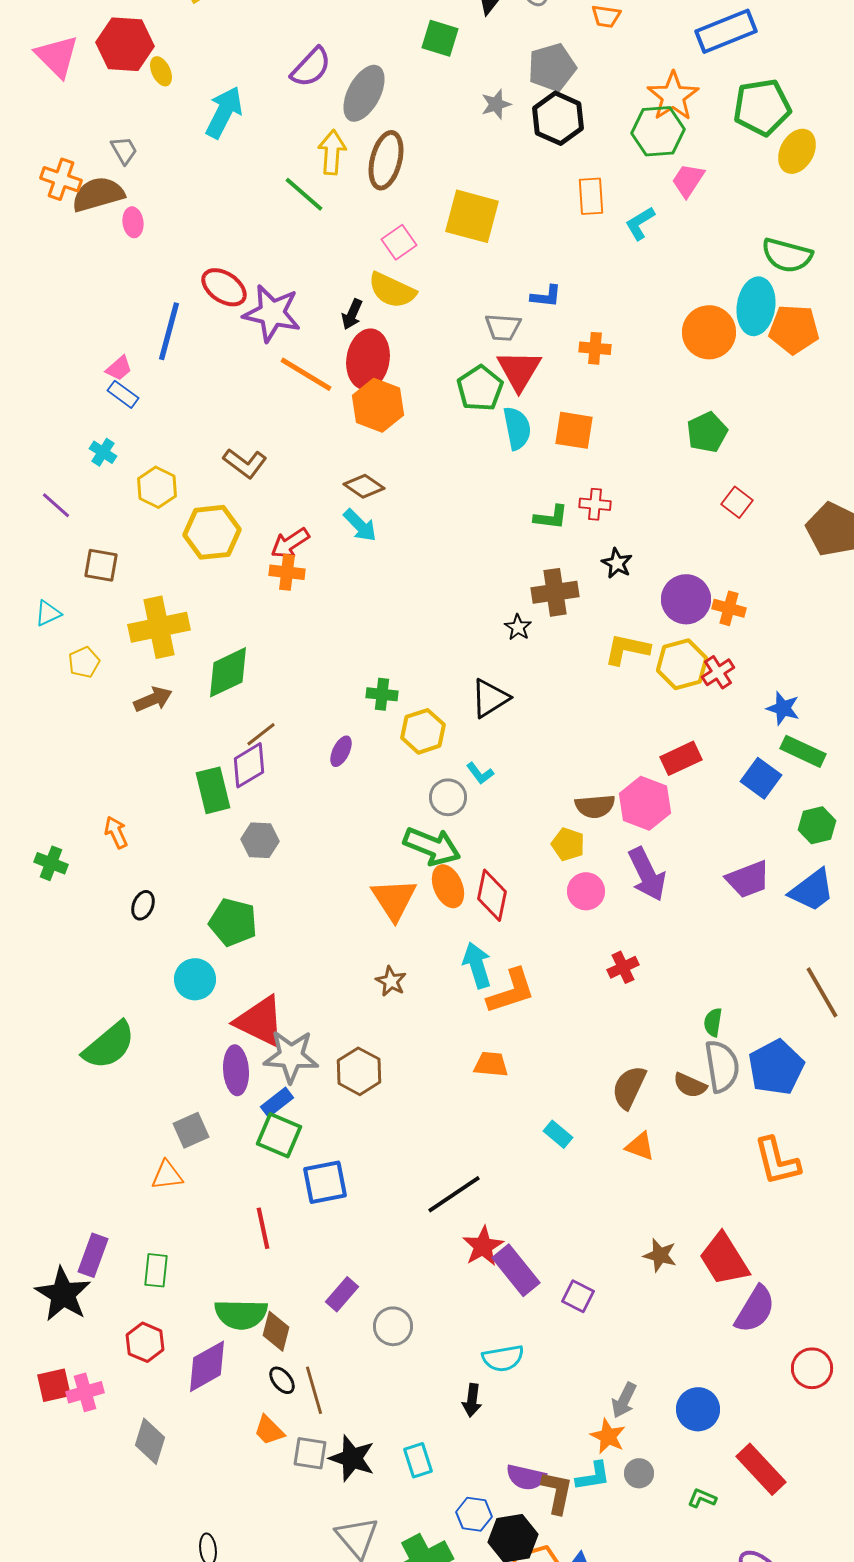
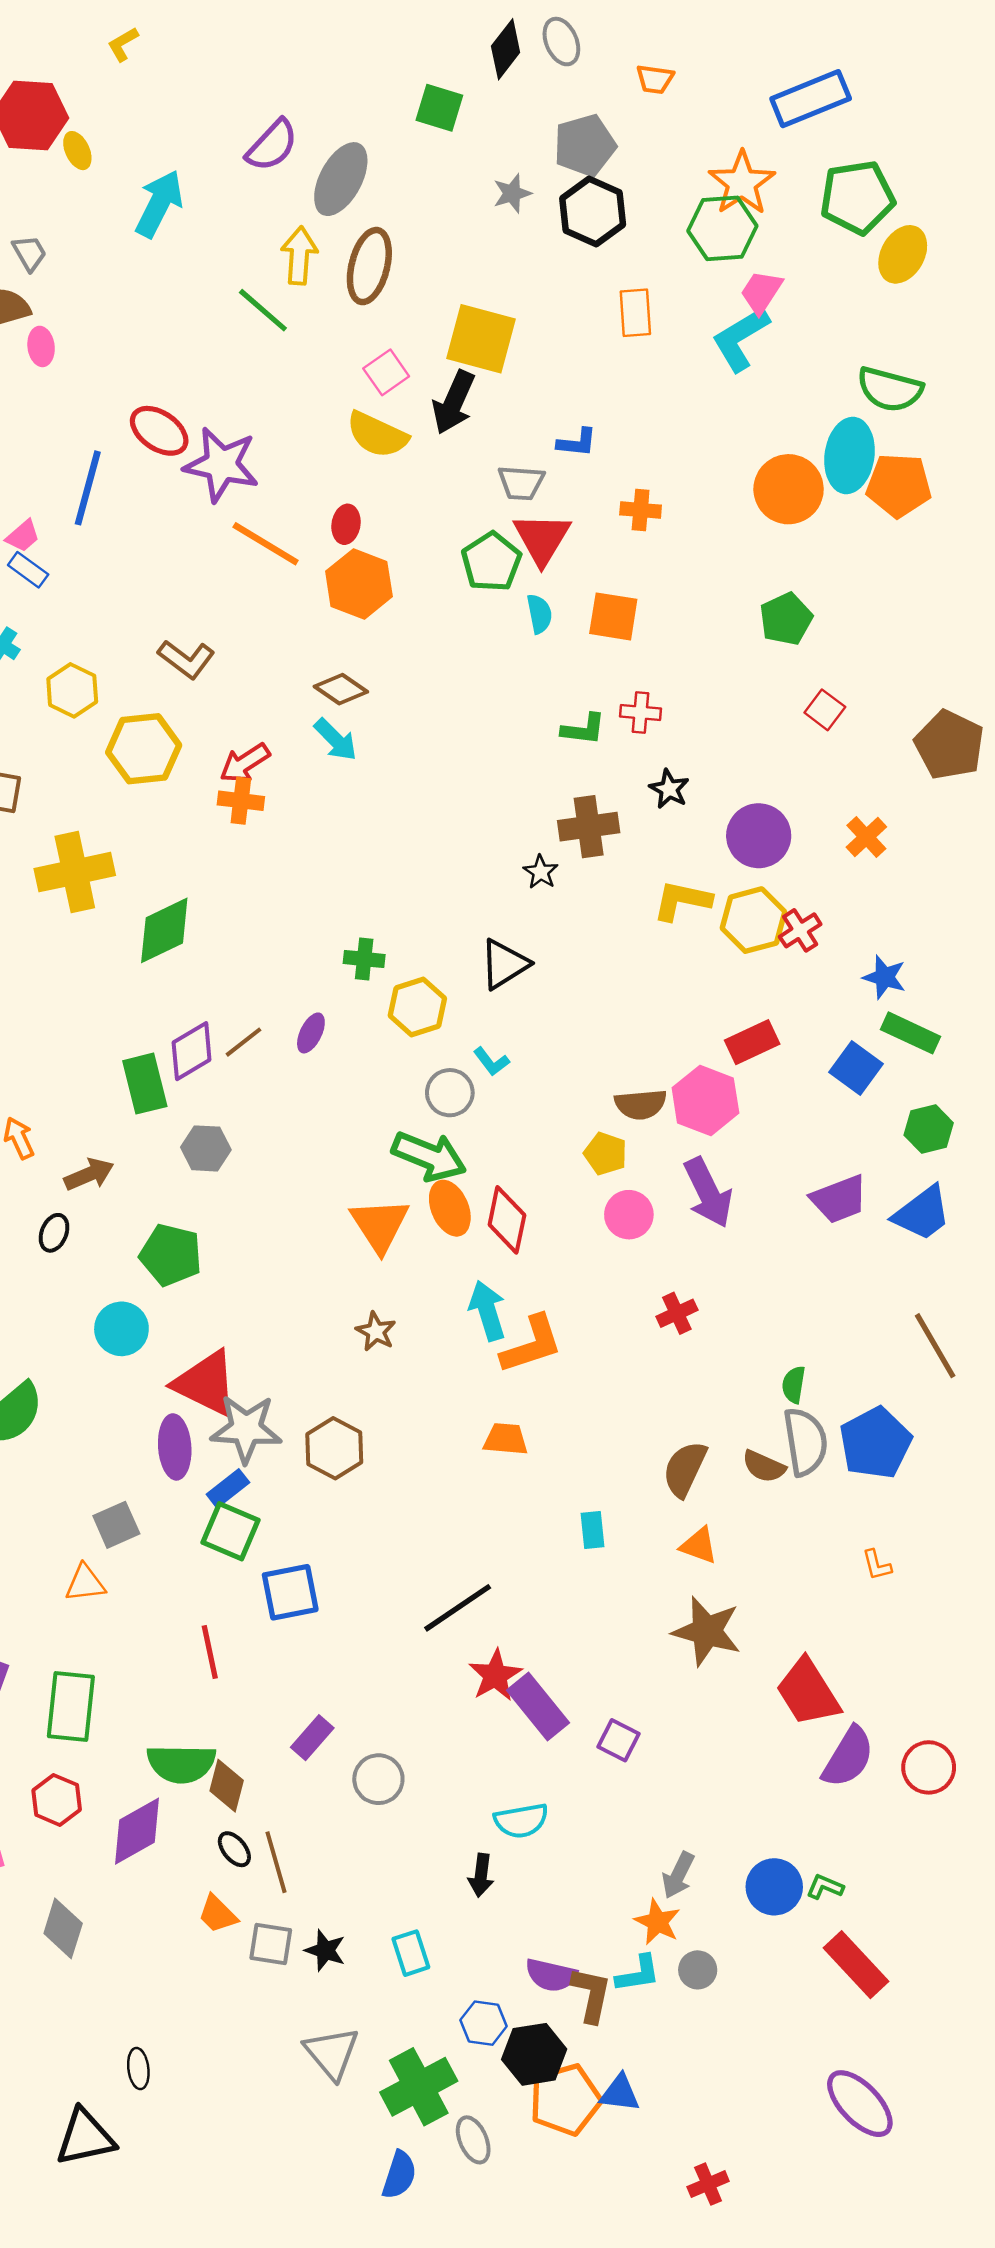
cyan L-shape: (640, 223) -> (740, 339), moved, size x1.5
black arrow: (352, 314) -> (454, 402), moved, size x1.6
red ellipse: (368, 359) -> (346, 524), size x0.5
cyan semicircle: (517, 428) -> (539, 614), size x0.7
orange cross: (729, 608) -> (866, 837), moved, turned 32
brown arrow: (153, 699) -> (89, 1174), moved
brown line: (261, 734) -> (243, 1042), moved
cyan rectangle: (558, 1134) -> (593, 1530), turned 44
orange L-shape: (777, 1161) -> (877, 1565), size x0.5
brown star: (660, 1255) -> (707, 1631), moved, size x1.6
green rectangle: (156, 1270) -> (71, 1706), size x1.6
red circle: (812, 1368) -> (929, 1767), moved
black star: (352, 1458) -> (325, 1950), size x0.7
green L-shape: (702, 1498) -> (825, 1887), moved

